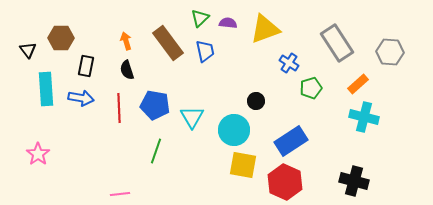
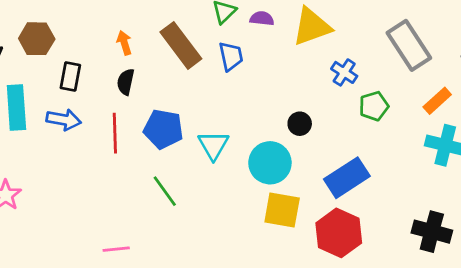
black semicircle: (127, 70) -> (126, 82), turned 30
green line: (156, 151) -> (165, 191), turned -55

